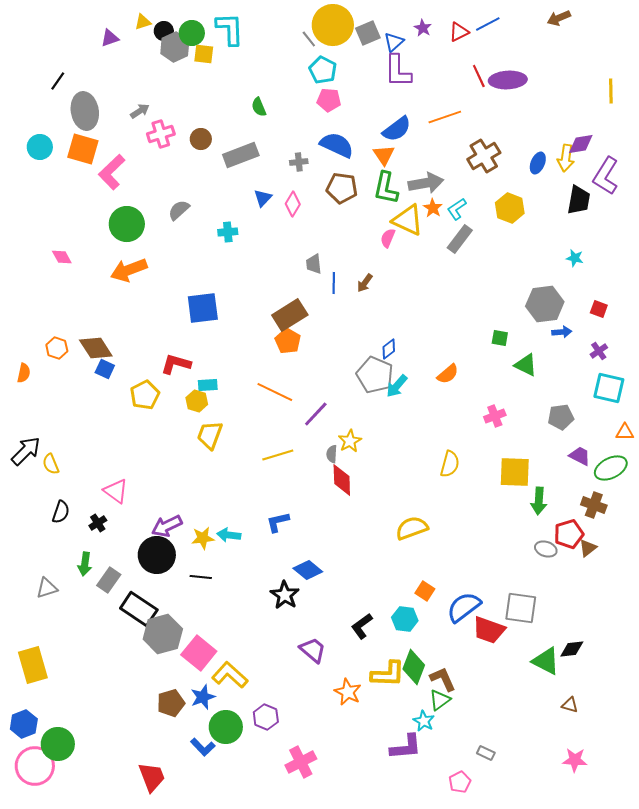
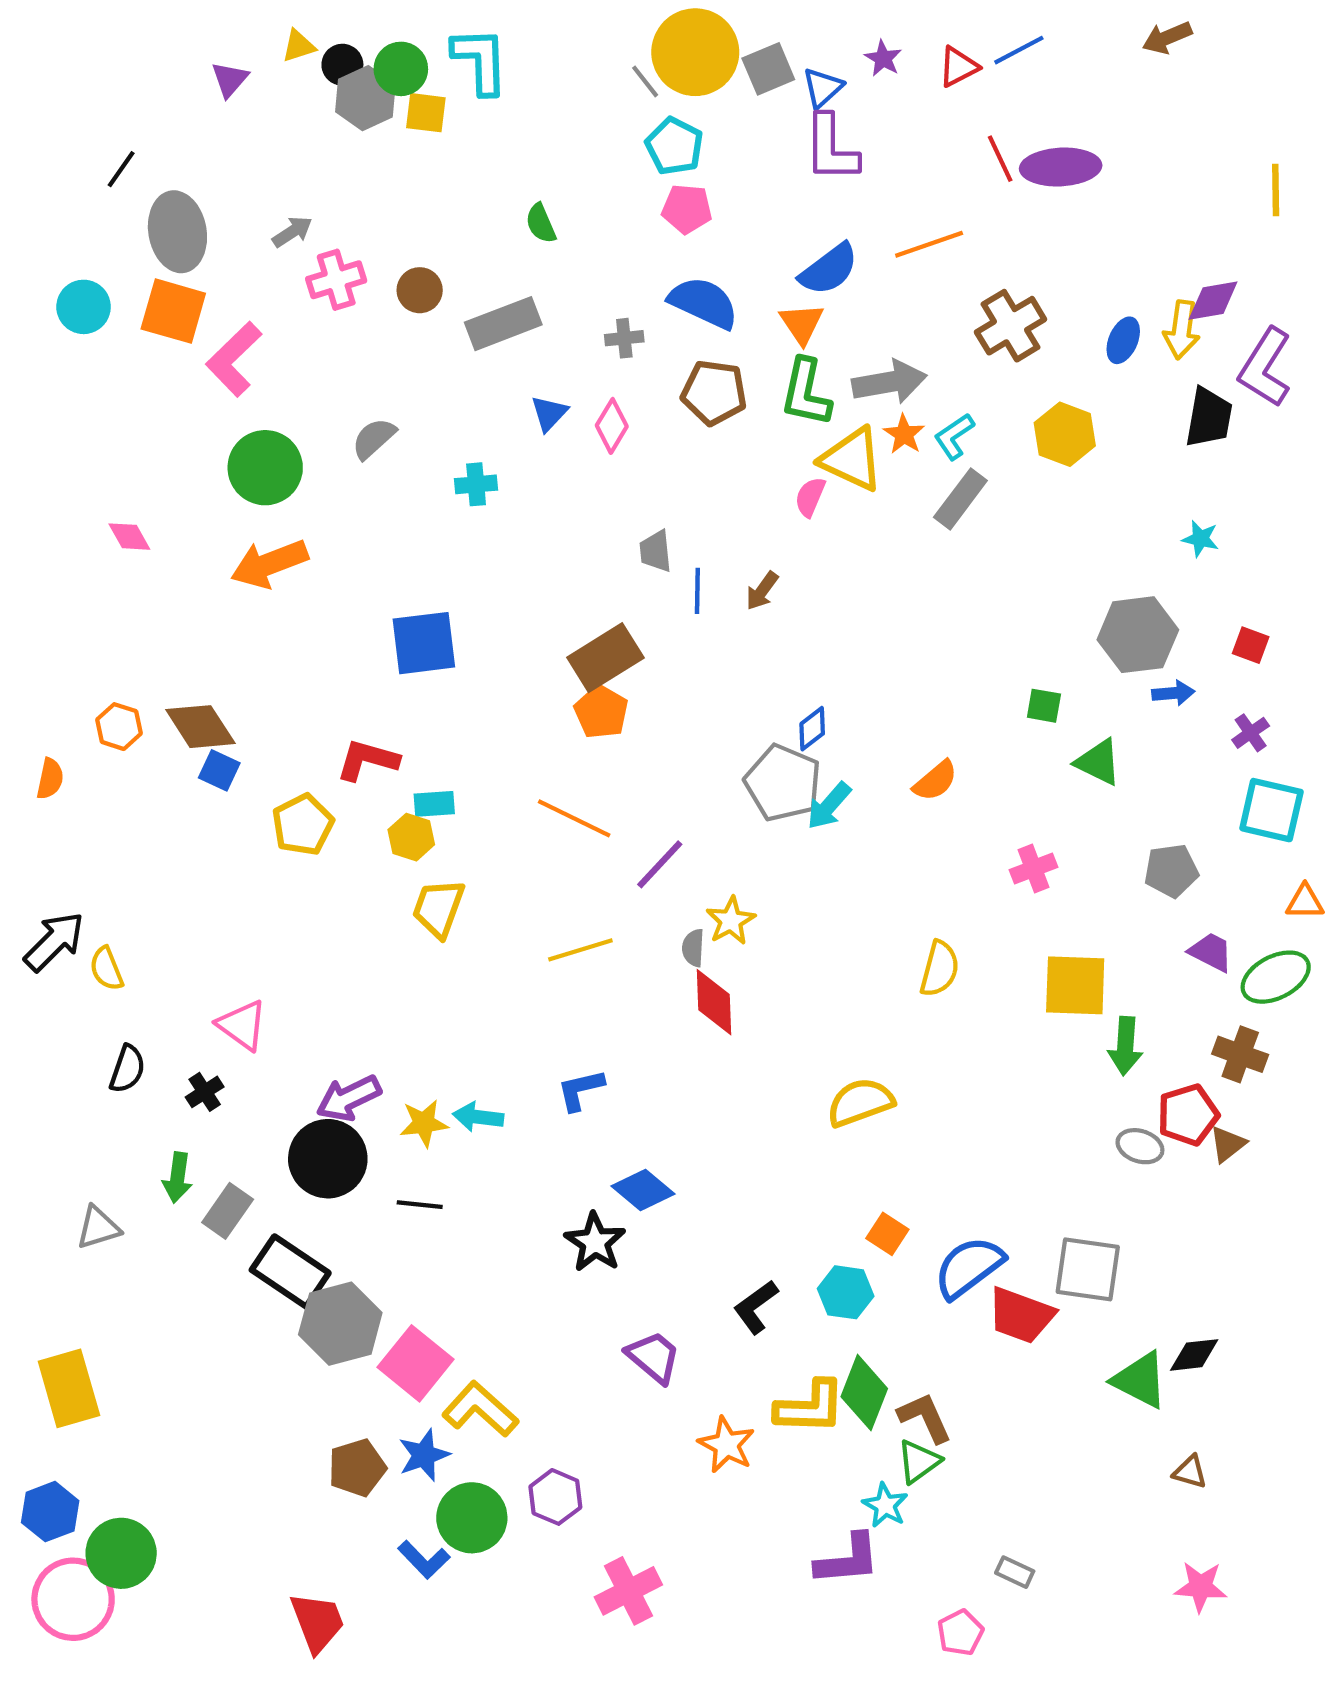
purple triangle: (110, 38) -> (230, 79), turned -30

